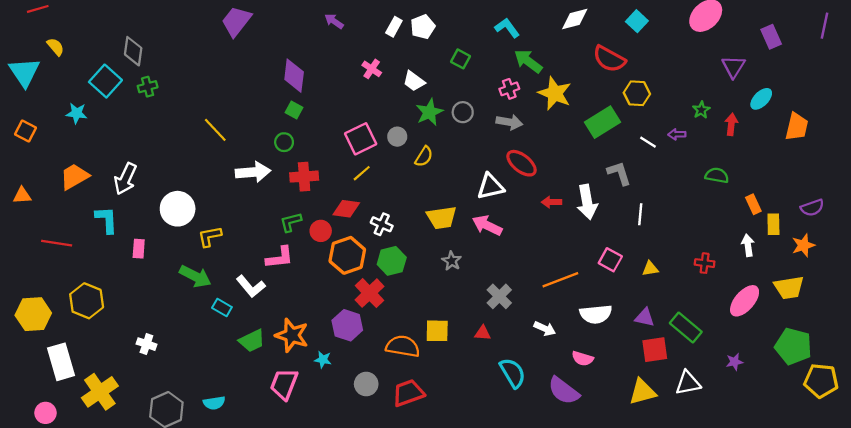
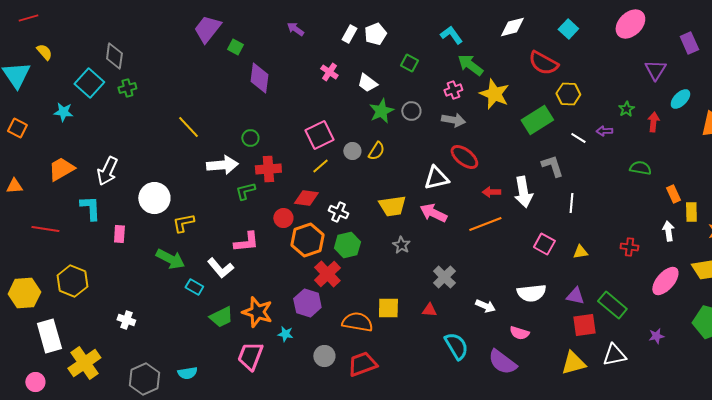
green square: (294, 110) -> (235, 47), moved
gray circle: (397, 137) -> (352, 151), moved
green L-shape: (291, 222) -> (245, 191), moved
orange line: (560, 280) -> (485, 224), moved

